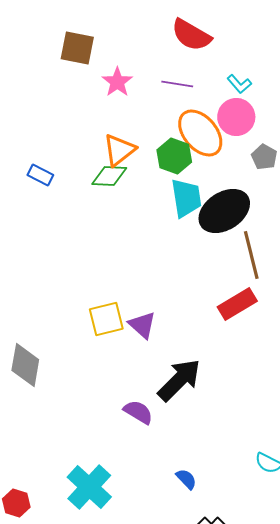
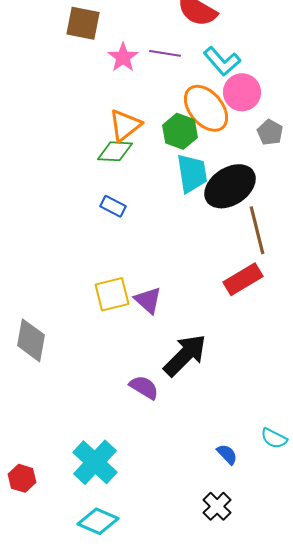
purple line: (177, 84) -> (165, 53), moved
cyan L-shape: (239, 84) -> (222, 61), moved, size x1.5
blue rectangle: (40, 175) -> (113, 206), moved
blue semicircle: (186, 479) -> (227, 454), moved

